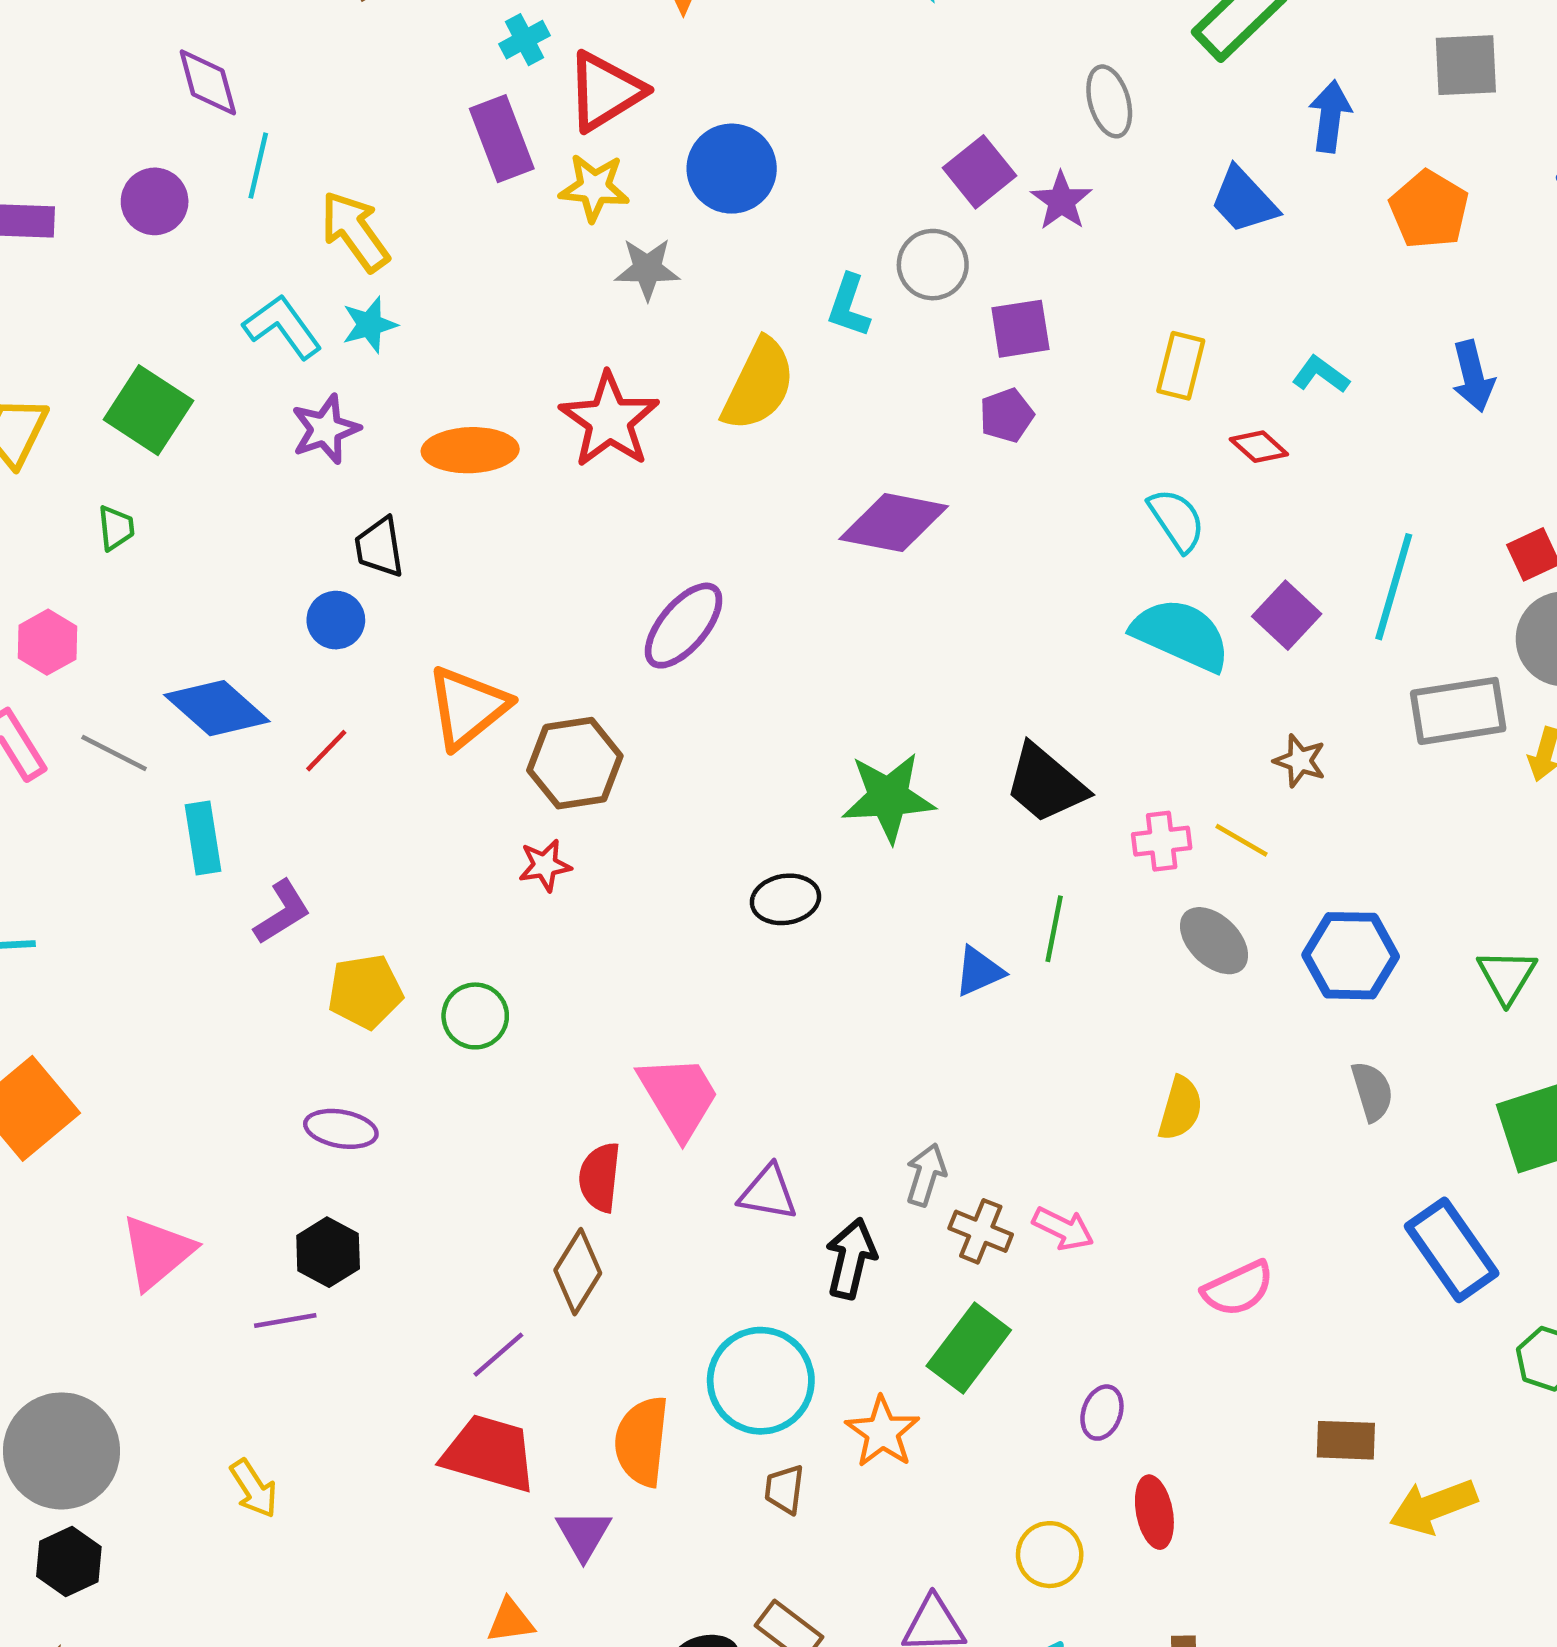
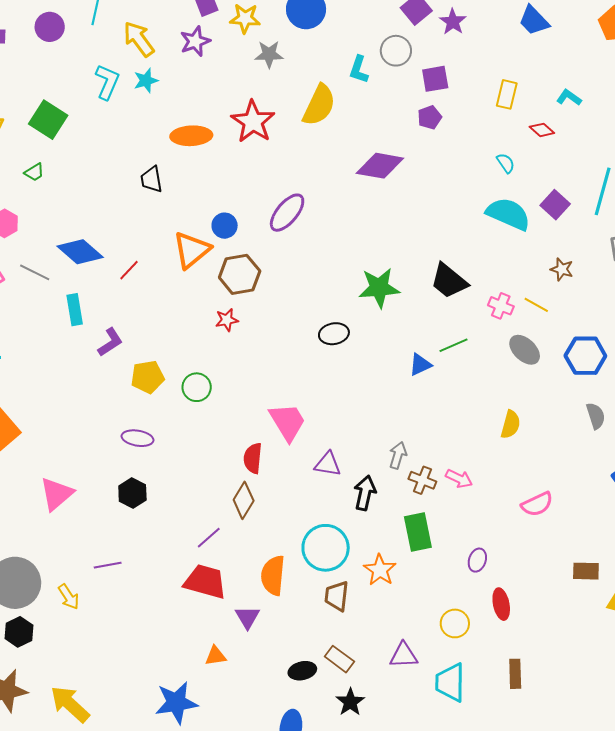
cyan L-shape: (283, 327) -> (107, 82), turned 60
purple star: (325, 429) -> (195, 41), moved
cyan semicircle: (1177, 520) -> (506, 163), size x0.7
green trapezoid: (116, 528) -> (34, 172), turned 65
blue circle: (336, 620) -> (225, 226), moved
pink cross: (1162, 841) -> (501, 306), turned 30
green line: (1054, 929) -> (453, 345), turned 56
purple line: (285, 1320) -> (108, 565), moved
green rectangle: (969, 1348) -> (418, 532), turned -48
yellow arrow: (254, 1489) -> (69, 597), moved
brown trapezoid: (784, 1489) -> (337, 596), size x1.4

